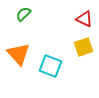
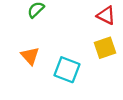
orange triangle: (18, 54) -> (30, 56), size x0.7

